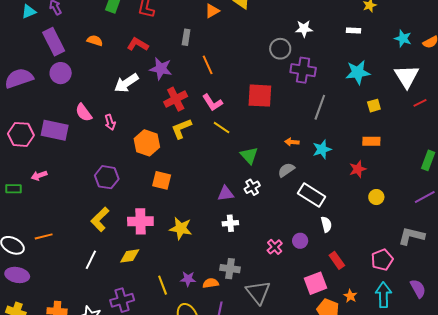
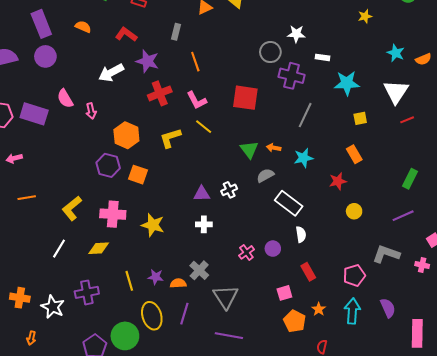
white rectangle: (354, 31) -> (323, 57), moved
yellow L-shape: (181, 129) -> (170, 138), moved
orange rectangle: (371, 141) -> (354, 154), turned 54
green triangle: (249, 155) -> (249, 150), moved
purple hexagon: (107, 177) -> (108, 165), moved
orange line: (44, 236) -> (27, 198), moved
gray cross: (230, 269) -> (199, 270), turned 30
pink square: (315, 283) -> (284, 293), size x0.7

